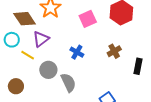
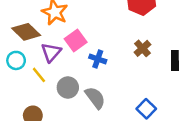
pink square: (88, 19) -> (76, 41), moved
yellow line: (28, 55) -> (39, 75), turned 32

